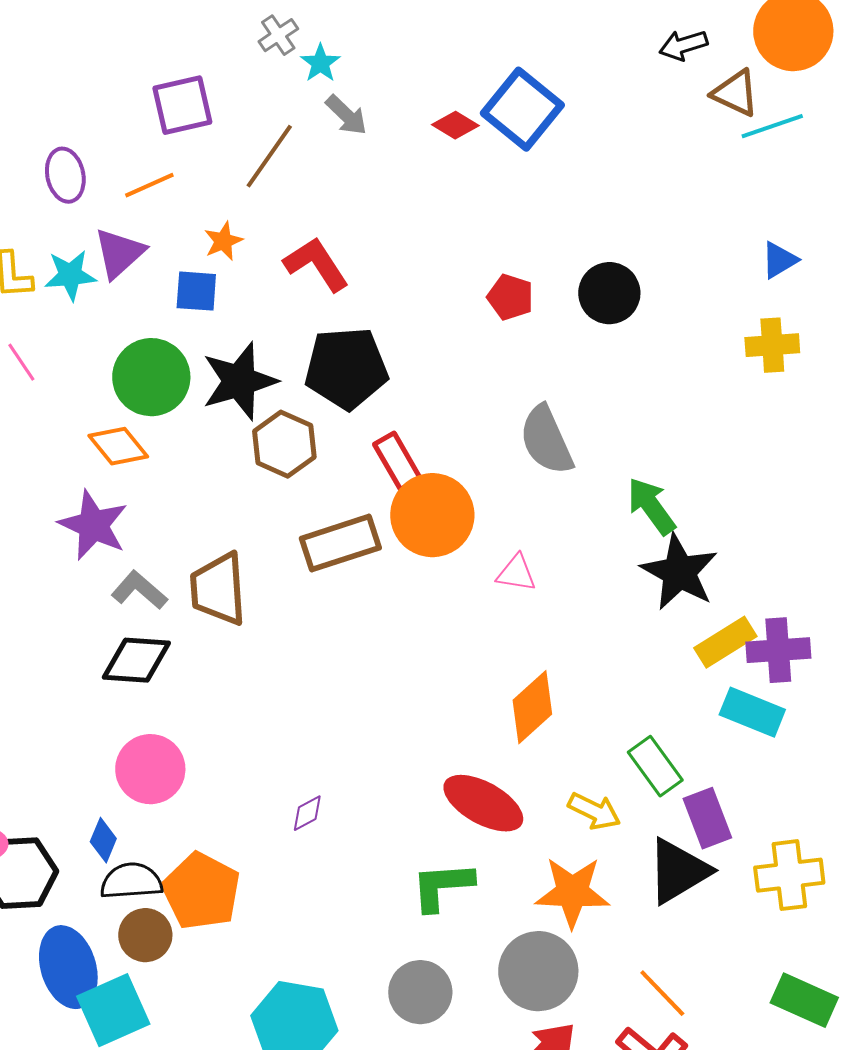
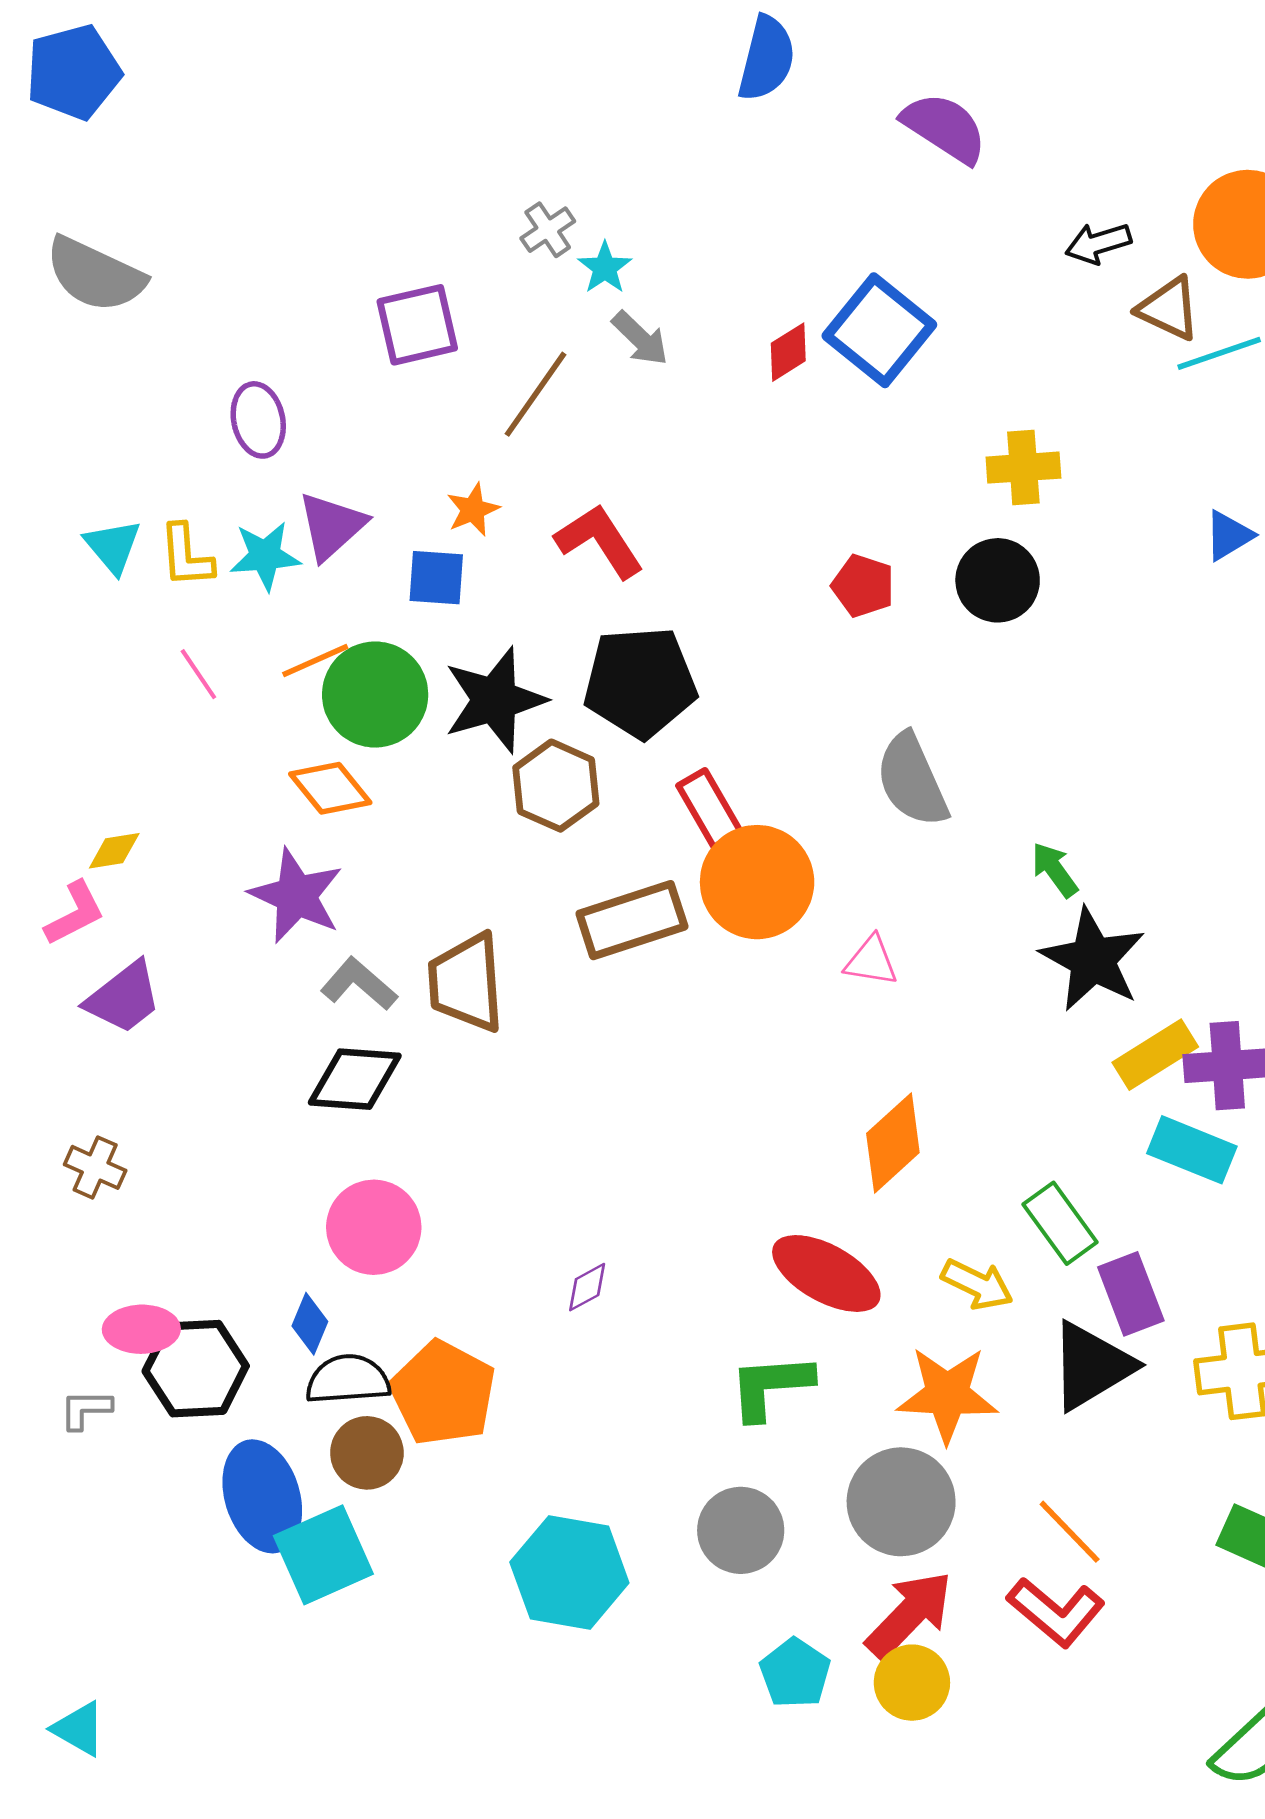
red diamond: (455, 125) -> (788, 352), turned -63
orange line: (149, 185) -> (315, 661), moved
yellow cross: (772, 345) -> (1023, 468), moved
green arrow: (651, 506) -> (1055, 870), size x0.7

